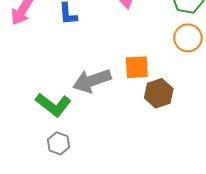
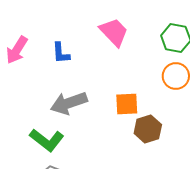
gray arrow: (92, 81) -> (69, 103), moved

